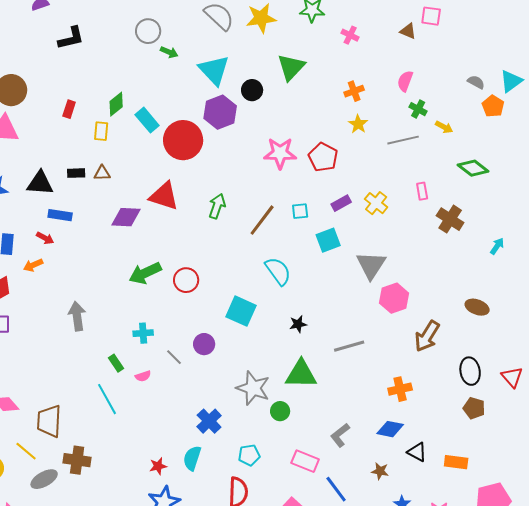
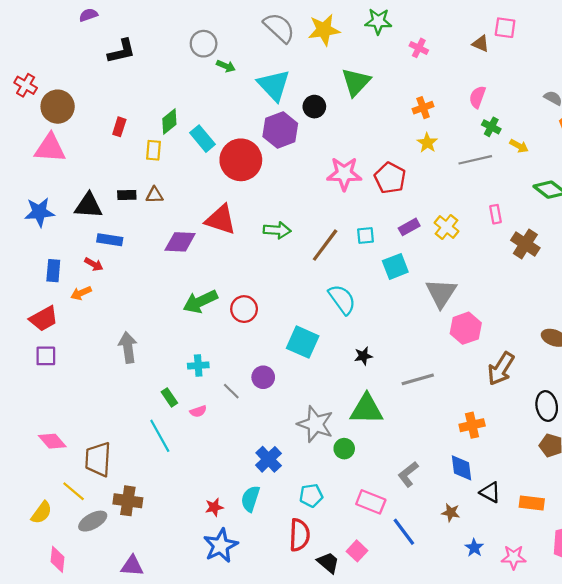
green arrow: (217, 206) -> (277, 230), turned 75
blue diamond: (390, 429) -> (461, 468), turned 72

